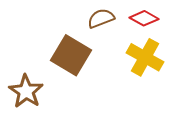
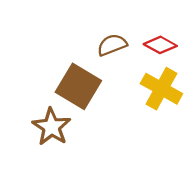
brown star: (26, 91) -> (51, 127), moved

